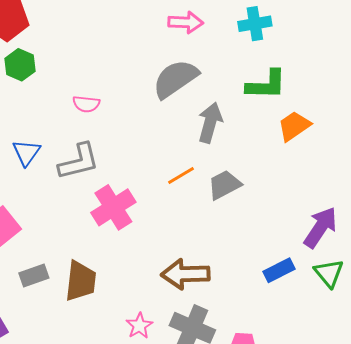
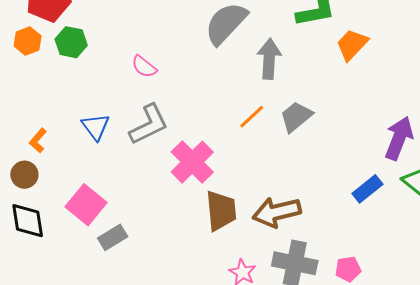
pink semicircle: (86, 104) -> (144, 67), turned 44
gray rectangle: (34, 275) -> (113, 237), moved
brown trapezoid: (81, 281) -> (221, 211), moved

